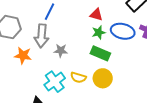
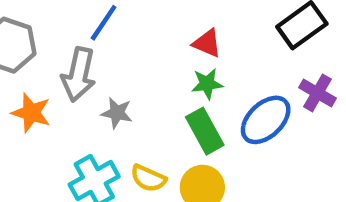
blue ellipse: (123, 31) -> (266, 120), moved, turned -65
green rectangle: (100, 53) -> (205, 131), turned 30

